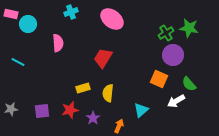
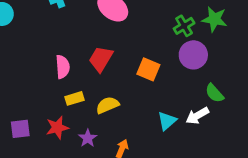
pink semicircle: (58, 43) -> (63, 67), moved
orange square: (159, 79) -> (148, 69), moved
yellow semicircle: (108, 93) -> (107, 105), turned 60
cyan triangle: (141, 110) -> (167, 121), moved

